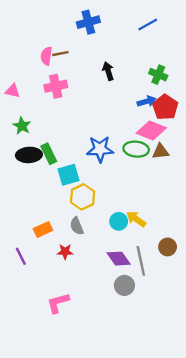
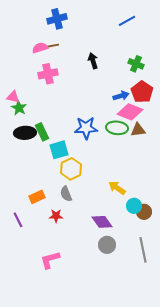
blue cross: (88, 22) -> (57, 19), moved
pink semicircle: (46, 56) -> (40, 48), turned 63
pink triangle: (13, 91) -> (13, 97), moved
blue arrow: (147, 101) -> (121, 96), moved
cyan circle: (119, 221) -> (134, 206), moved
gray line: (141, 261) -> (143, 250), moved

